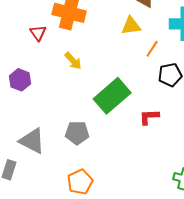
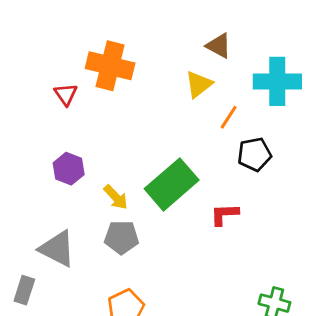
yellow triangle: (131, 26) -> (199, 84), turned -30
yellow arrow: (73, 61) -> (116, 197), moved
purple hexagon: (20, 80) -> (69, 169), moved

